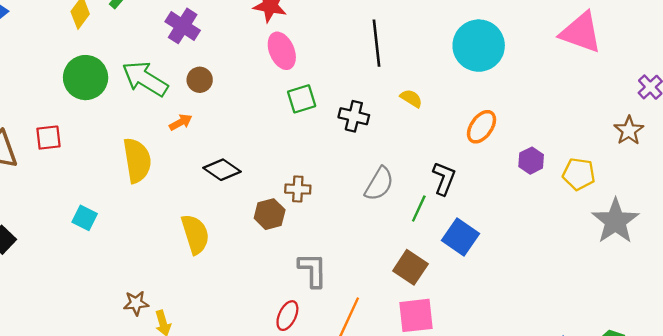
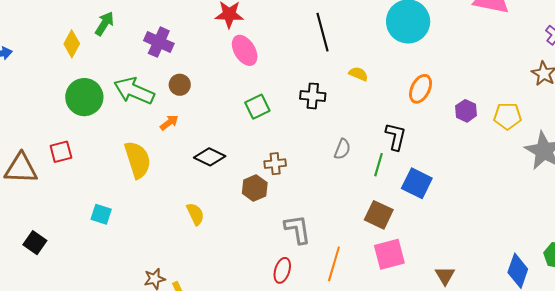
green square: (302, 99) -> (257, 107), moved
gray semicircle: (379, 184) -> (342, 149), size x0.7
yellow semicircle: (195, 234) -> (195, 214), size x0.7

